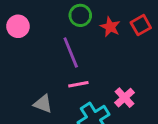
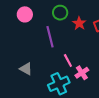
pink circle: (18, 26) -> (25, 14), moved
pink line: (78, 84) -> (68, 60), moved, turned 64

